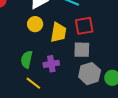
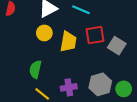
gray square: (82, 50) -> (117, 46), moved, turned 30
purple cross: (51, 64) -> (69, 87), moved

